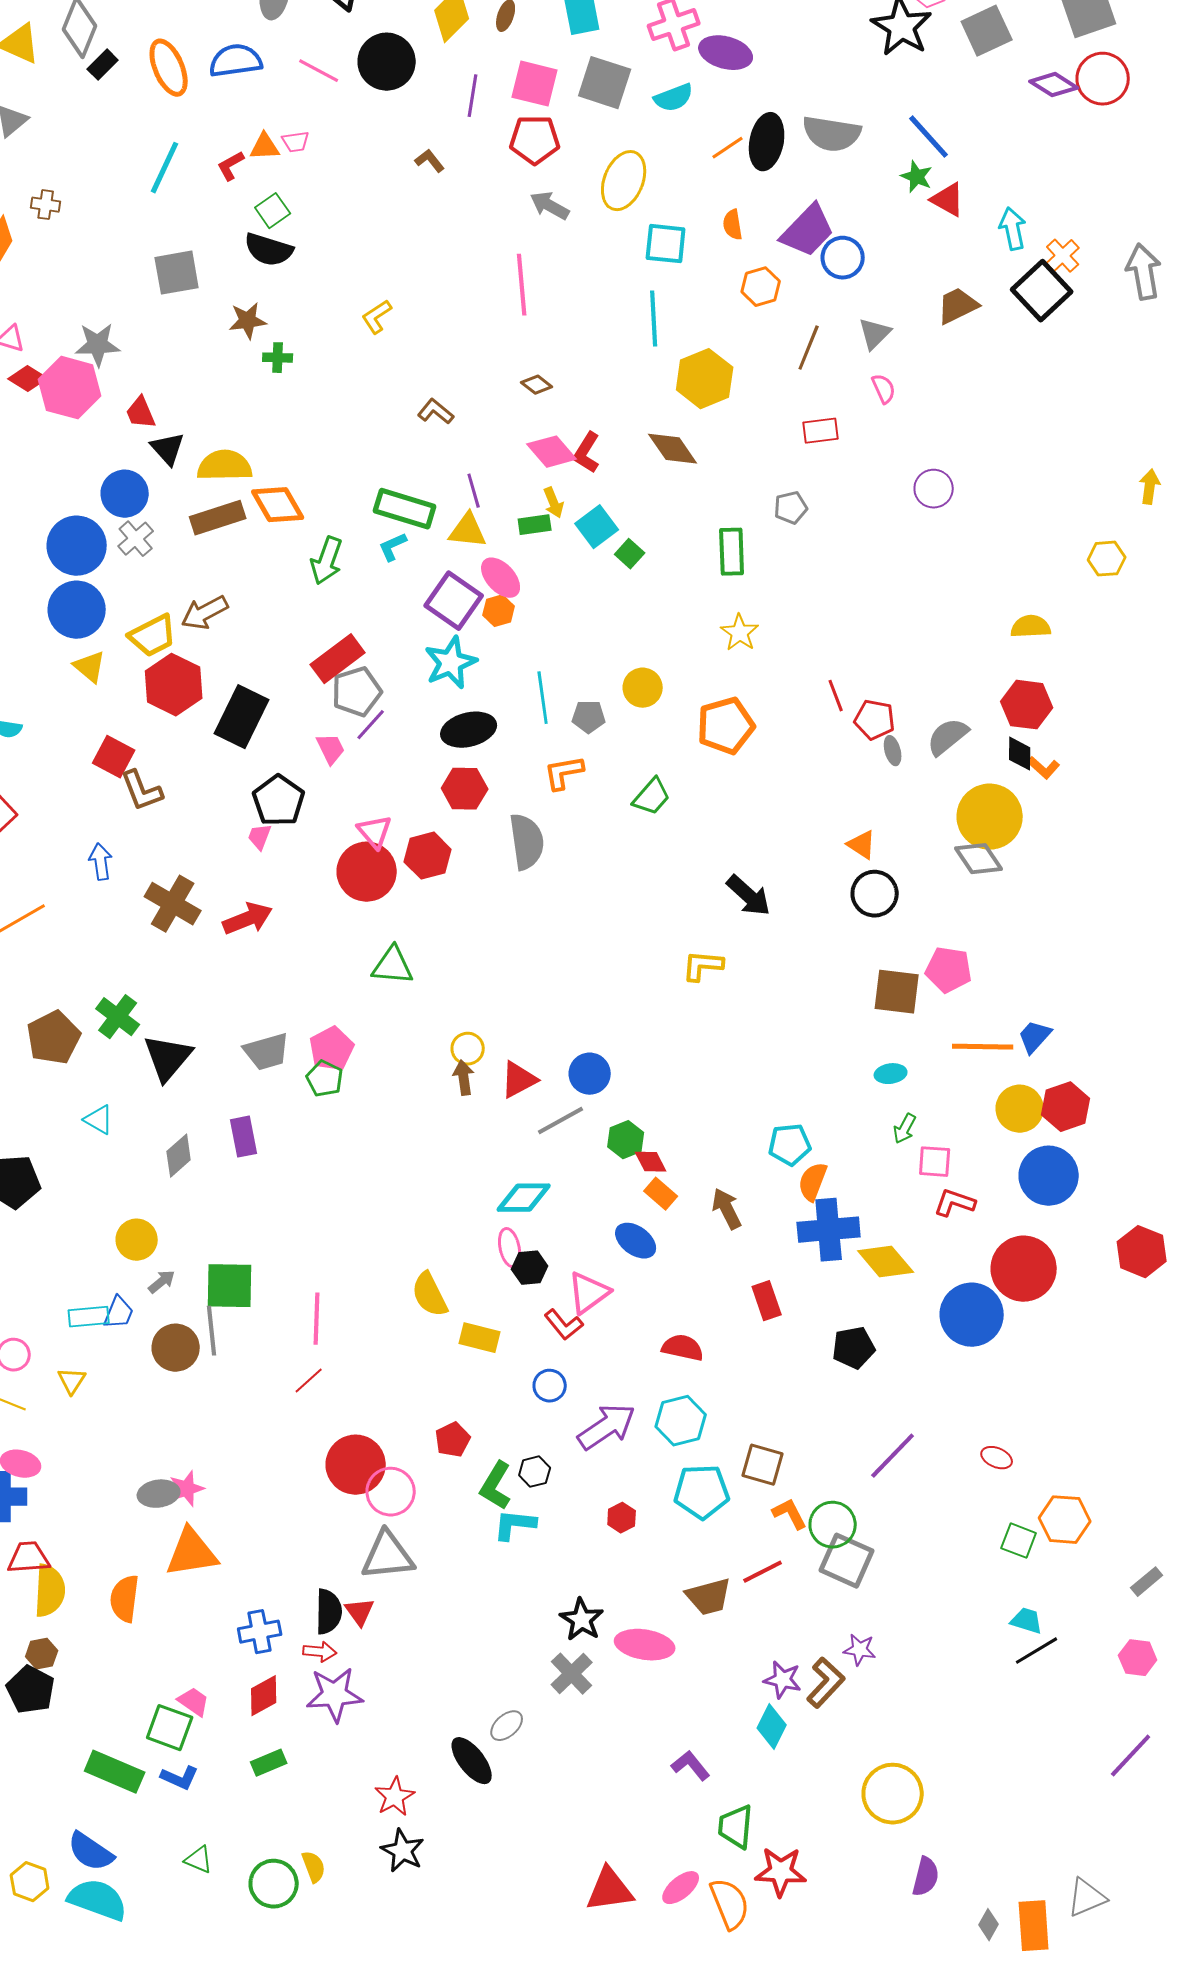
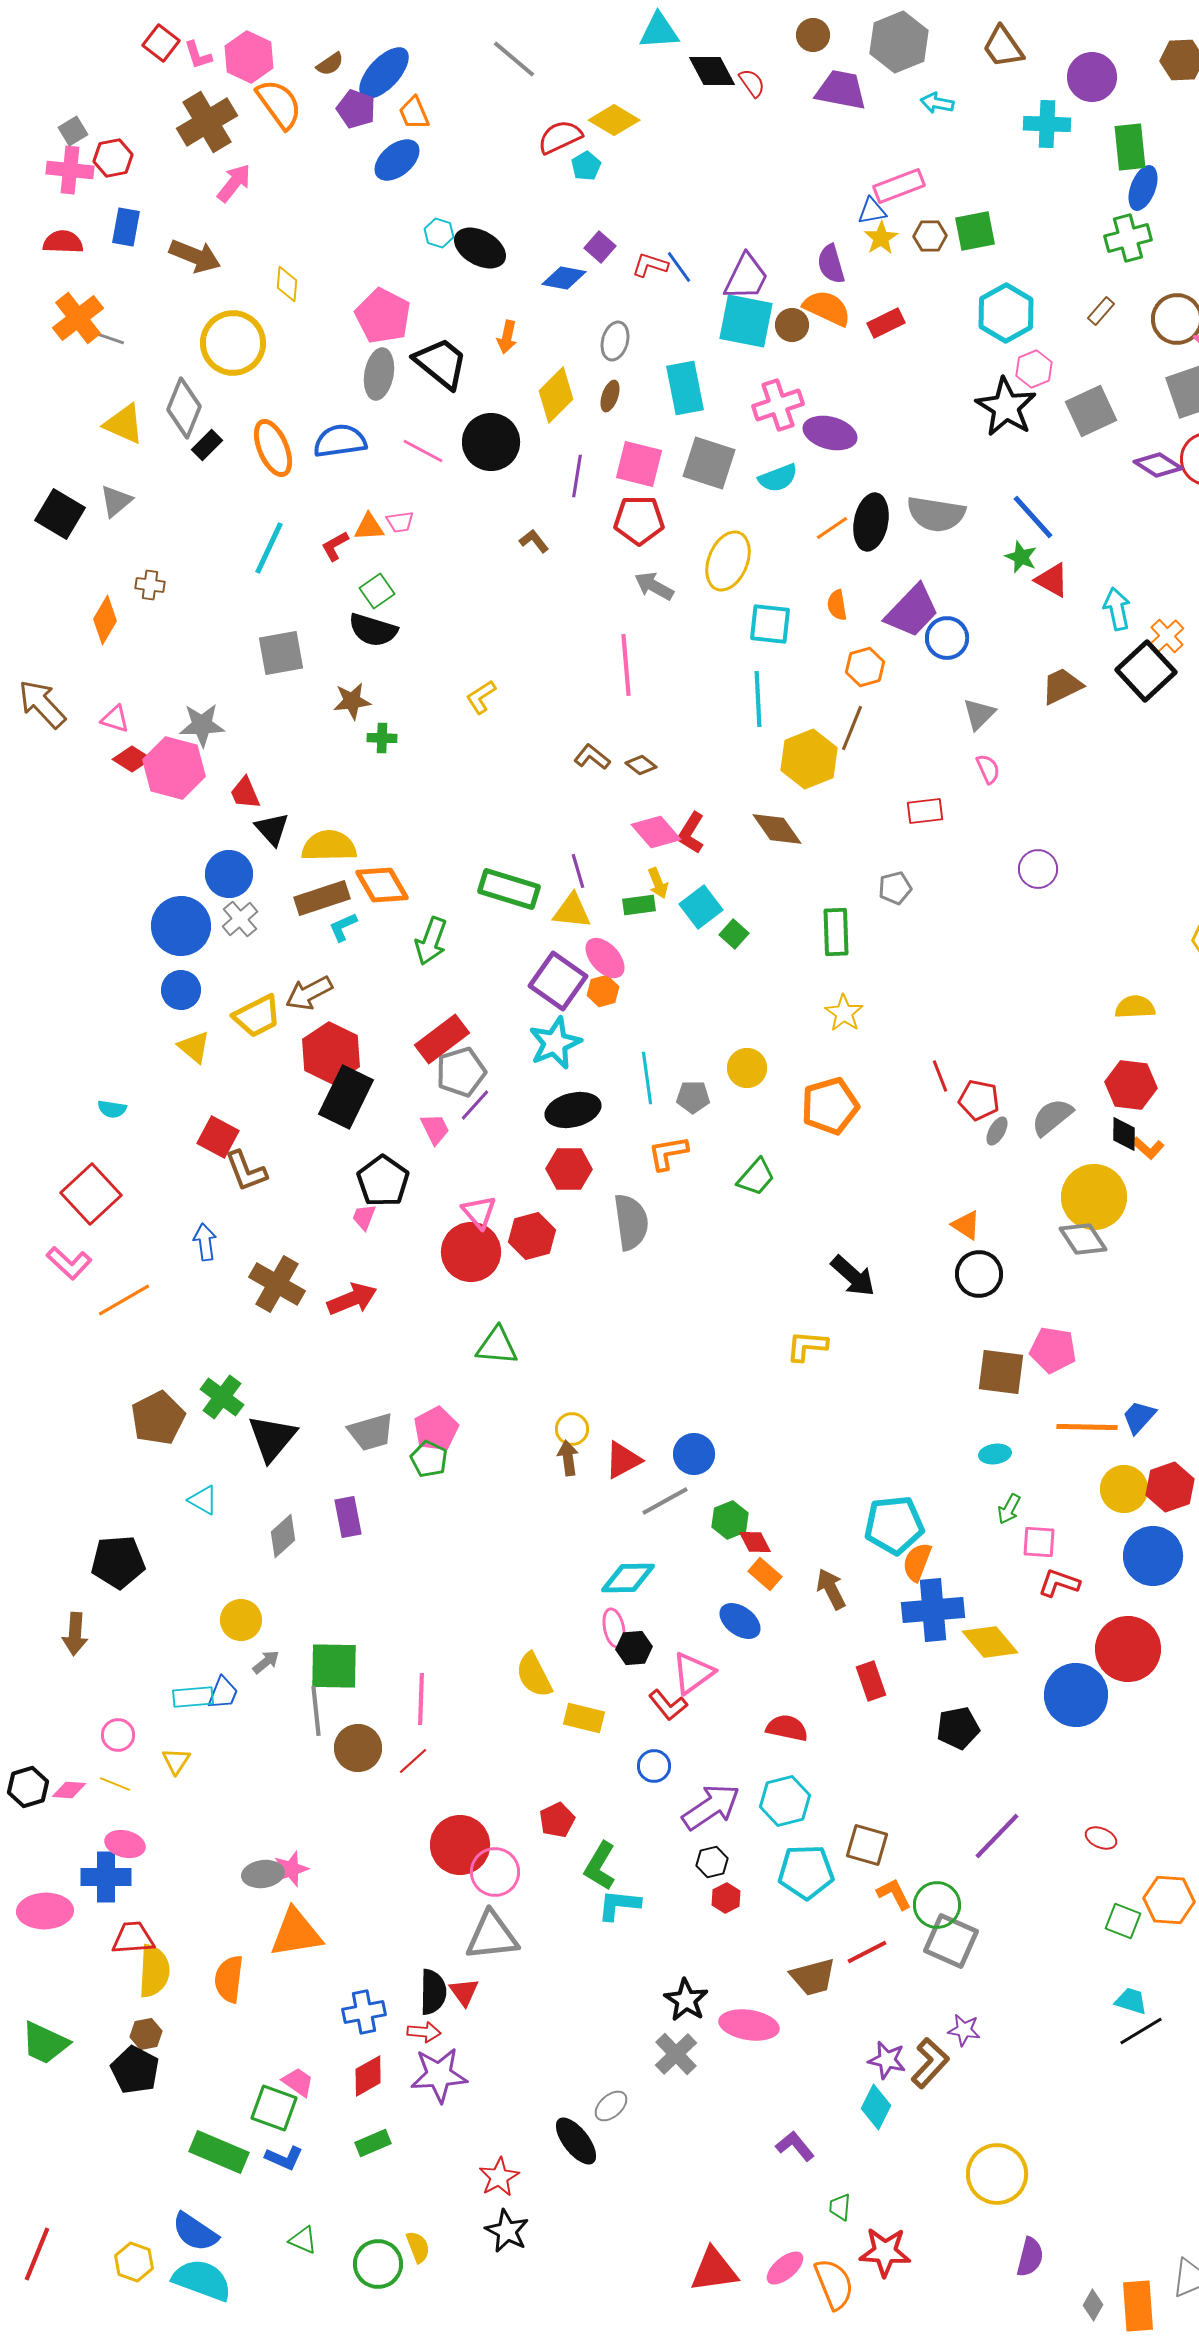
brown line: (809, 348) -> (852, 728), moved
brown L-shape: (436, 412) -> (592, 757), moved
cyan L-shape: (393, 547) -> (343, 927), moved
blue circle: (77, 610) -> (181, 990), size x0.7
red hexagon: (174, 685) -> (331, 1053), moved
gray ellipse: (893, 751) -> (997, 1131), turned 44
cyan pentagon: (790, 1145) -> (894, 1525), size x1.4
brown circle: (176, 1348) -> (358, 1748), moved
black hexagon: (535, 1472) -> (712, 1862), moved
green trapezoid: (736, 1827) -> (840, 2207), size x0.6

